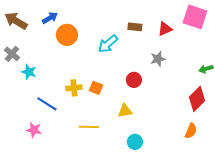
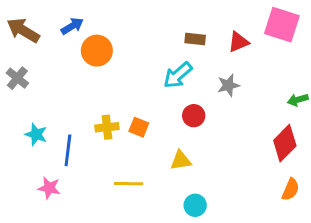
cyan arrow: (108, 44) -> (178, 75), moved
cyan star: (29, 72) -> (36, 134), moved
blue line: (47, 104) -> (68, 150), turned 65
orange semicircle: (191, 131) -> (291, 189), moved

